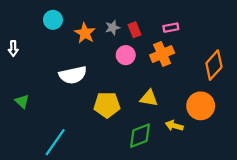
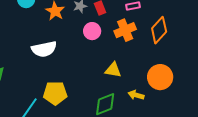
orange diamond: (214, 65) -> (159, 30), moved
yellow pentagon: (107, 105) -> (55, 93), moved

